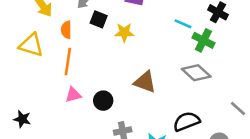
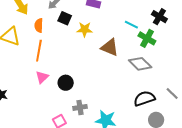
brown triangle: (145, 82) -> (110, 47), moved
pink triangle: (73, 95) -> (42, 77), turned -32
black semicircle: (187, 121) -> (144, 98), moved

